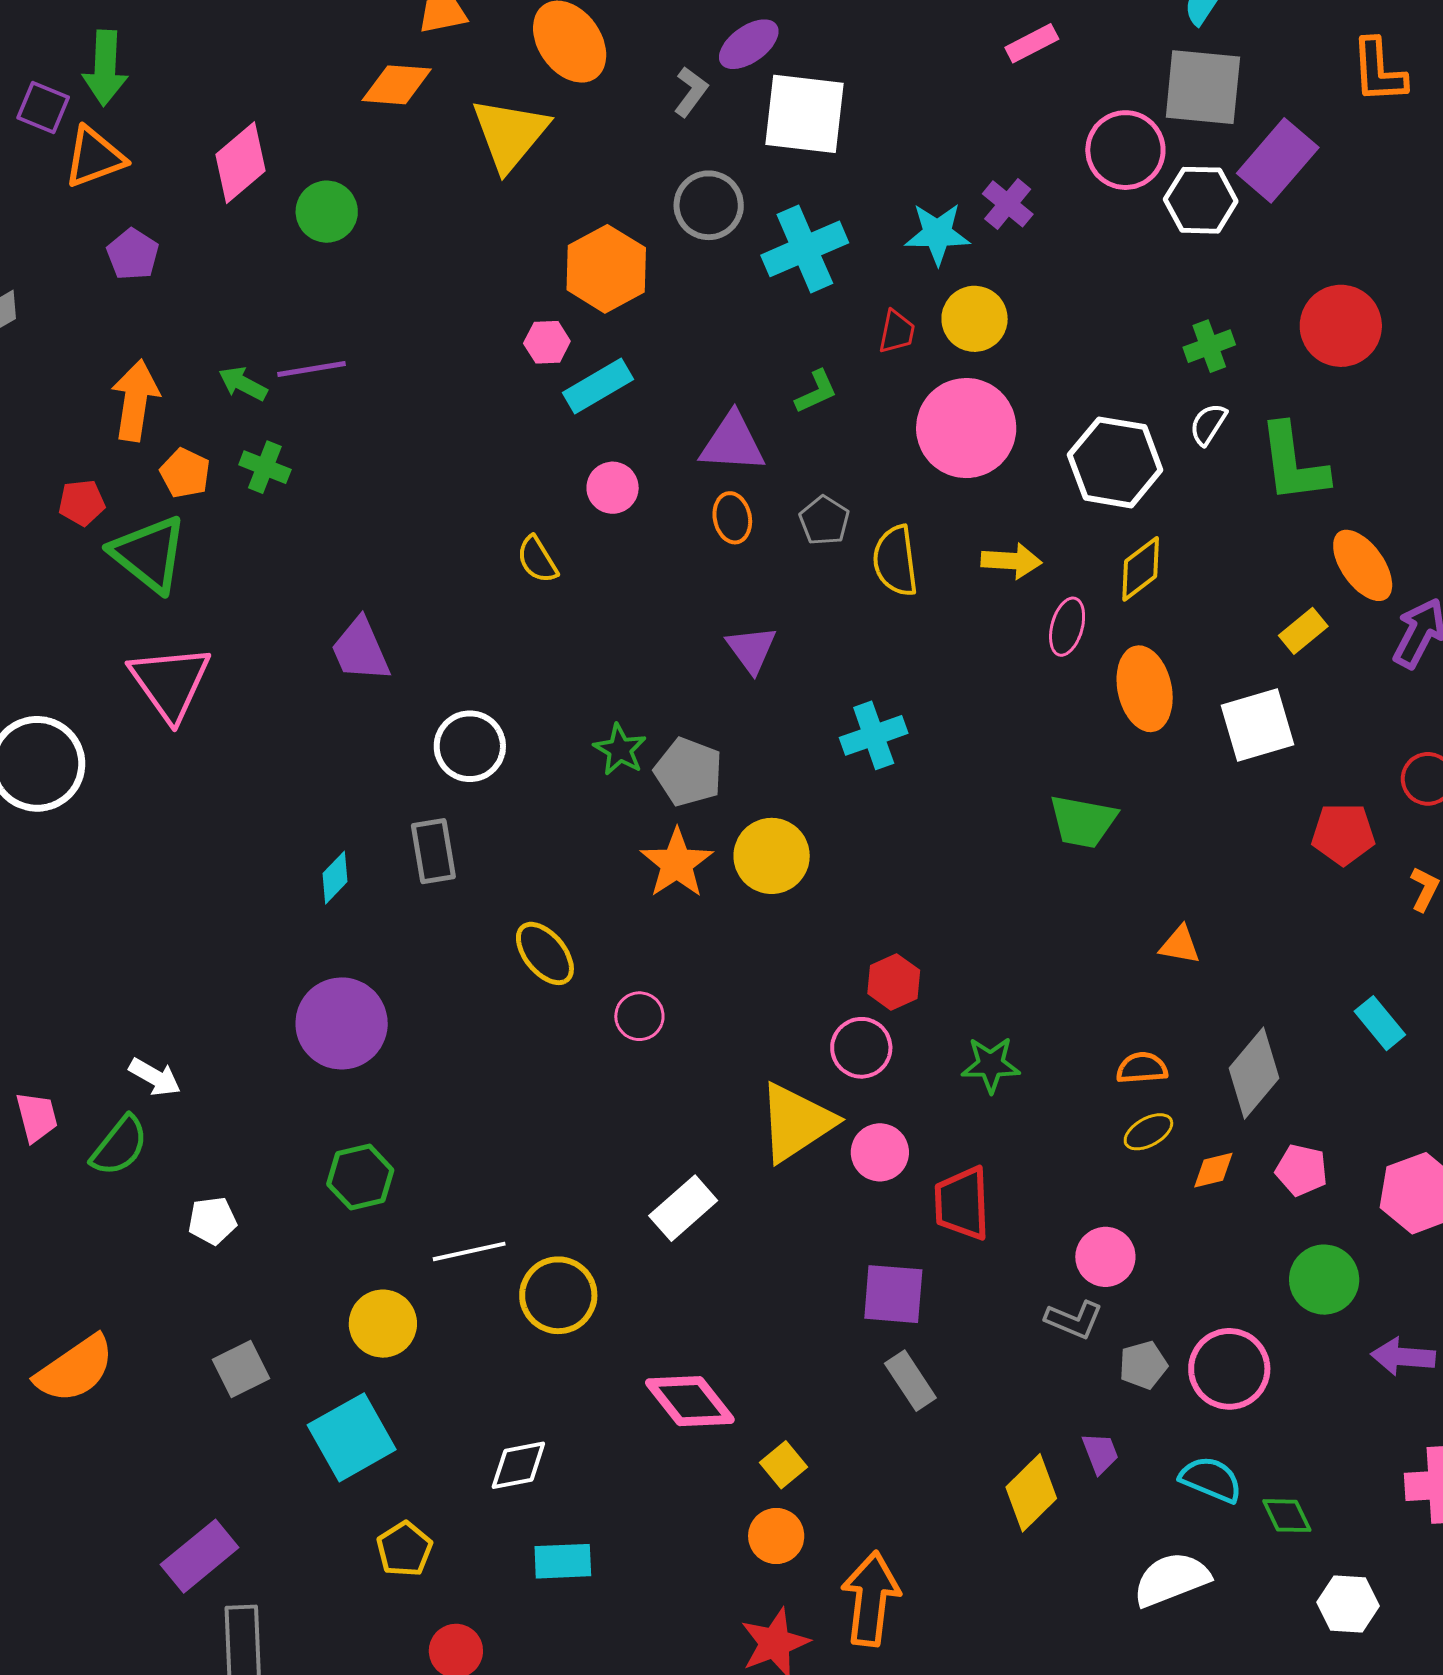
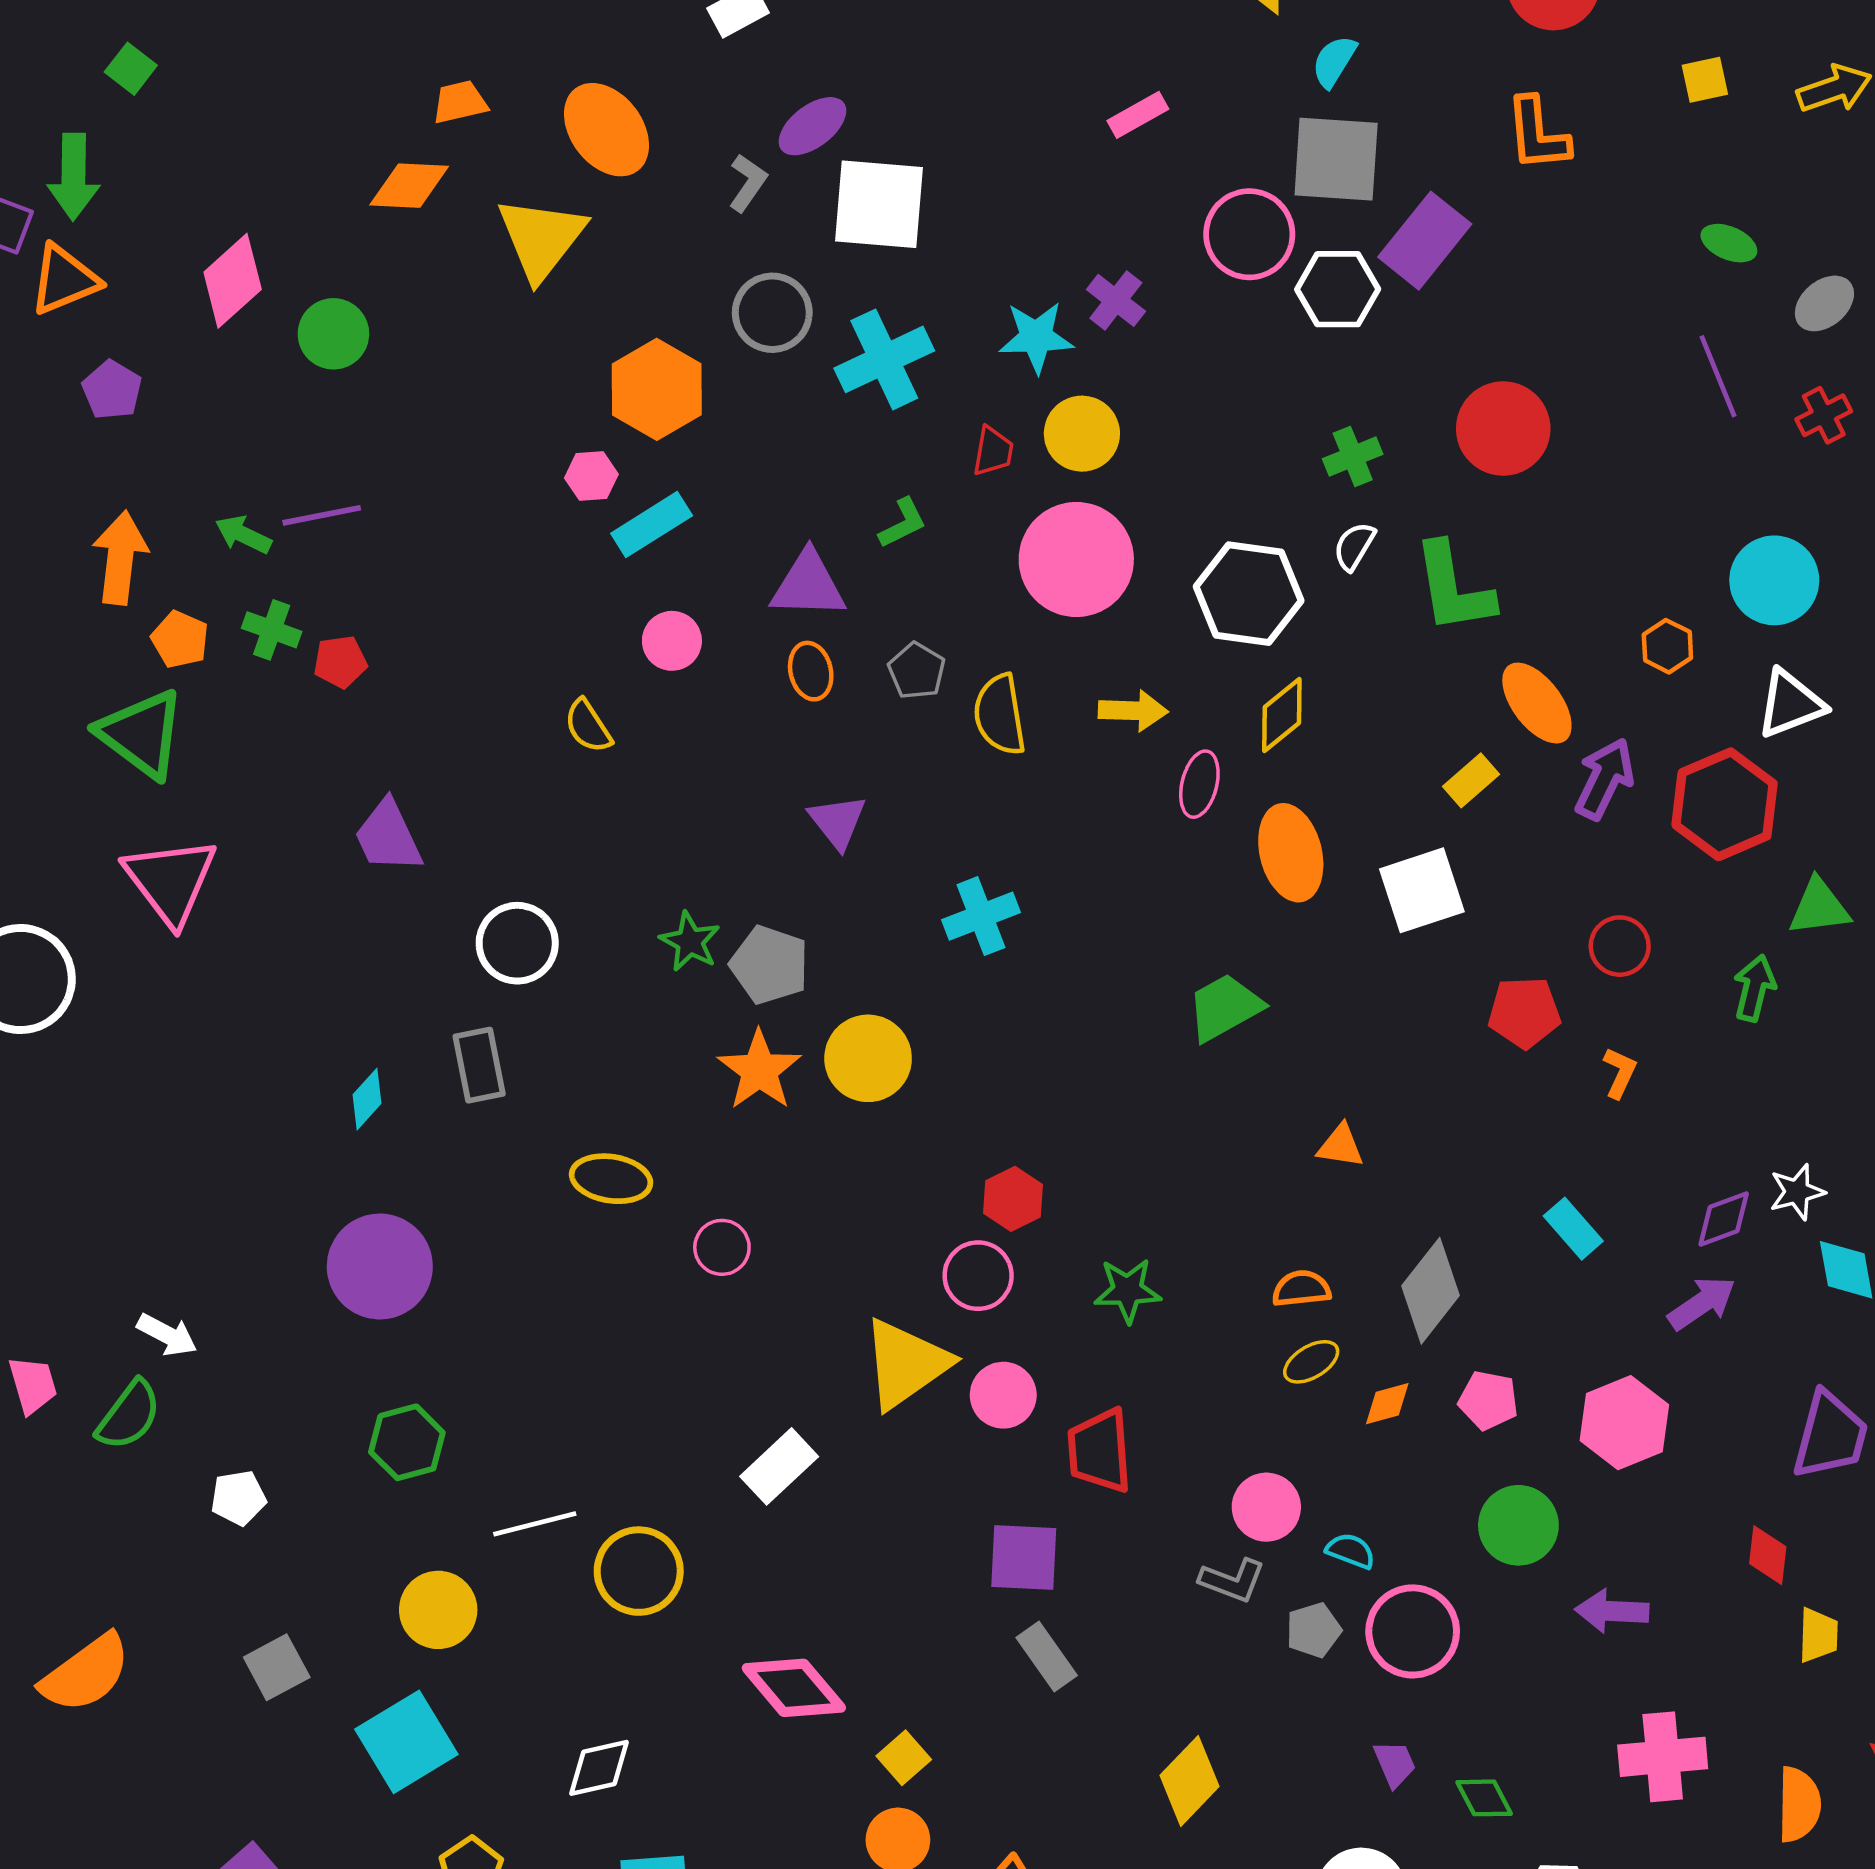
red pentagon: (82, 503) -> (340, 662), moved
green trapezoid: (1083, 821) -> (1225, 1007), turned 142
yellow ellipse: (545, 953) -> (611, 1179), turned -40
purple trapezoid: (1100, 1453) -> (1395, 1764), moved
cyan semicircle: (1211, 1479) -> (1351, 1551), moved, size x0.7

